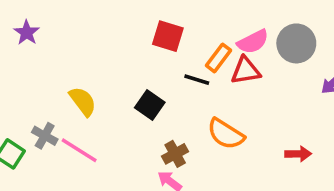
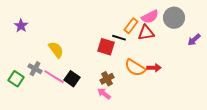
purple star: (27, 33) -> (21, 26), moved
red square: (168, 36) -> (106, 47), moved
black square: (150, 105) -> (72, 79), moved
red arrow: (298, 154) -> (154, 68), moved

